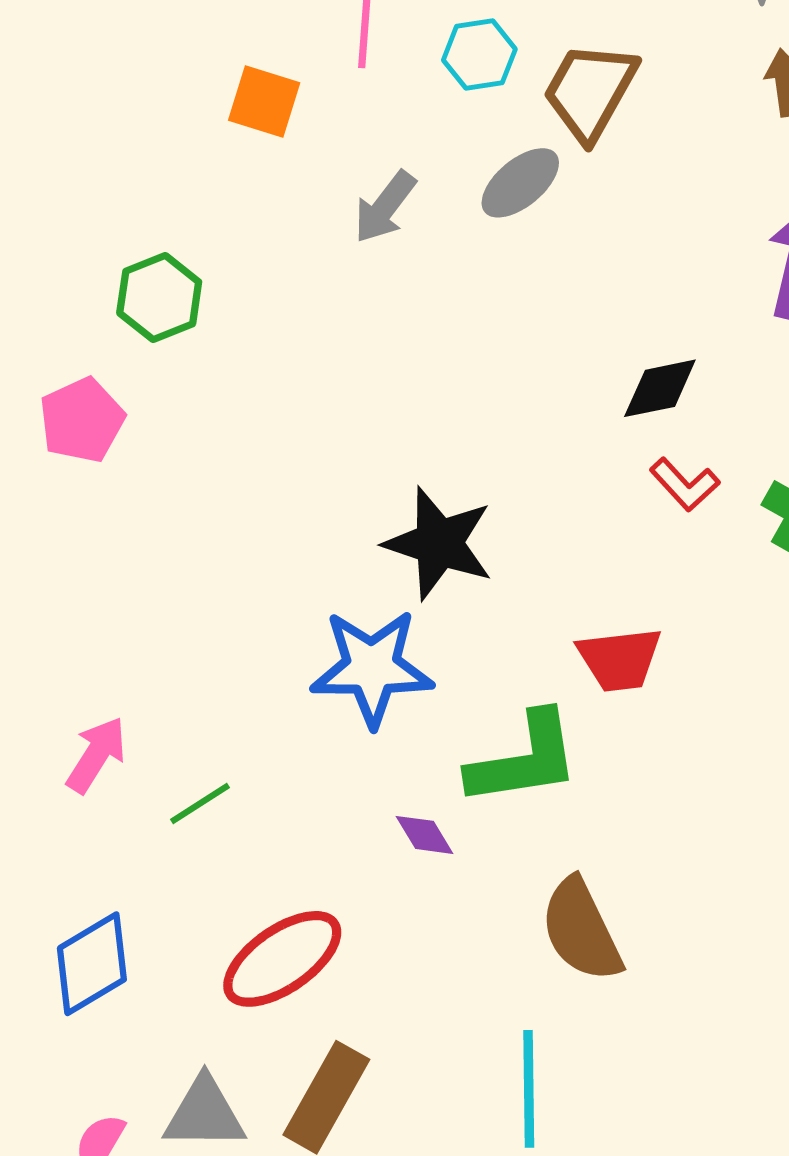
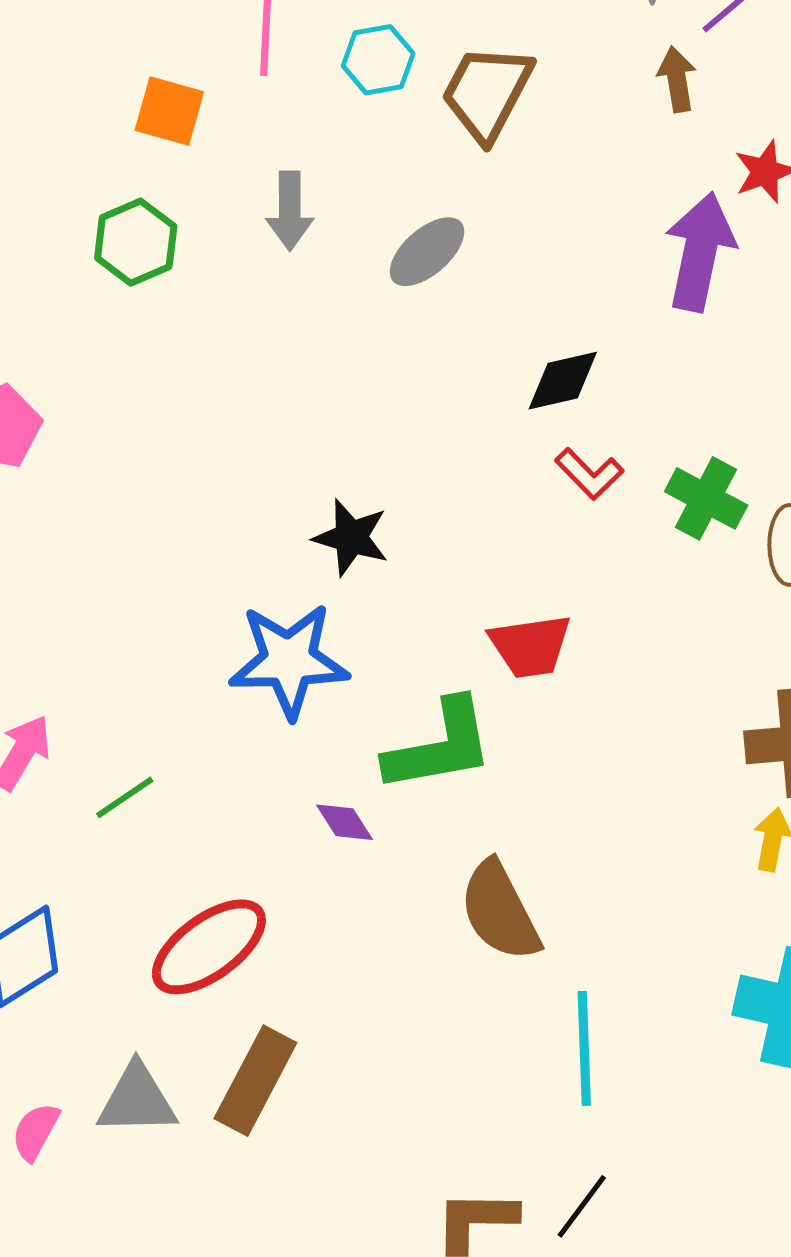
gray ellipse: (520, 183) -> (427, 252), moved
gray arrow: (385, 207) -> (290, 211), turned -36
green hexagon: (159, 298) -> (136, 242), moved
black star: (439, 543) -> (351, 537), size x0.7
cyan line: (529, 1089) -> (584, 1048), moved

